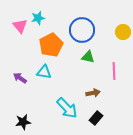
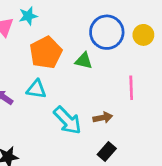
blue circle: (82, 30) -> (107, 32), moved
green triangle: (88, 57) -> (84, 61), moved
cyan arrow: (67, 108) -> (67, 120), moved

